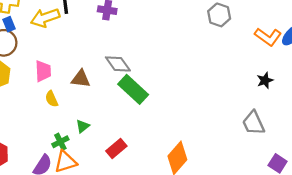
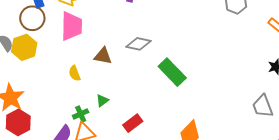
gray diamond: (118, 64) -> (139, 44), turned -45
pink trapezoid: (43, 71) -> (72, 26), moved, size x1.4
green rectangle: (133, 89) -> (172, 72), moved

